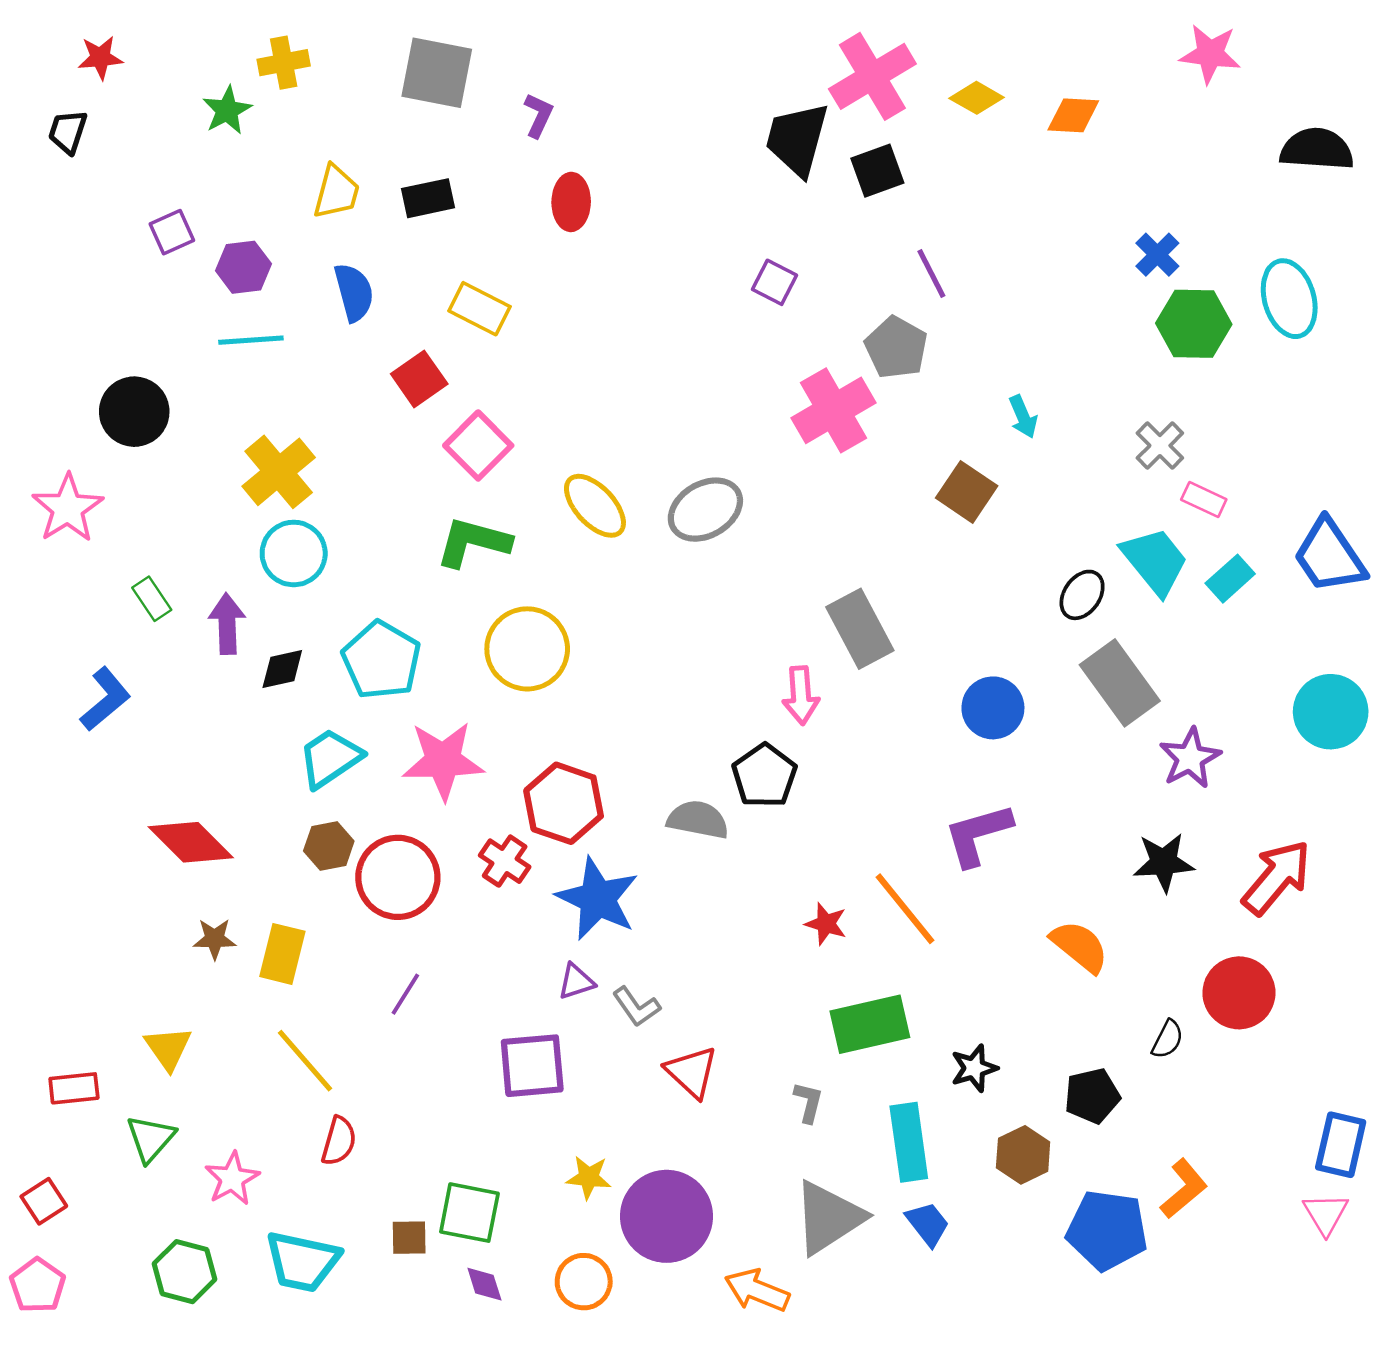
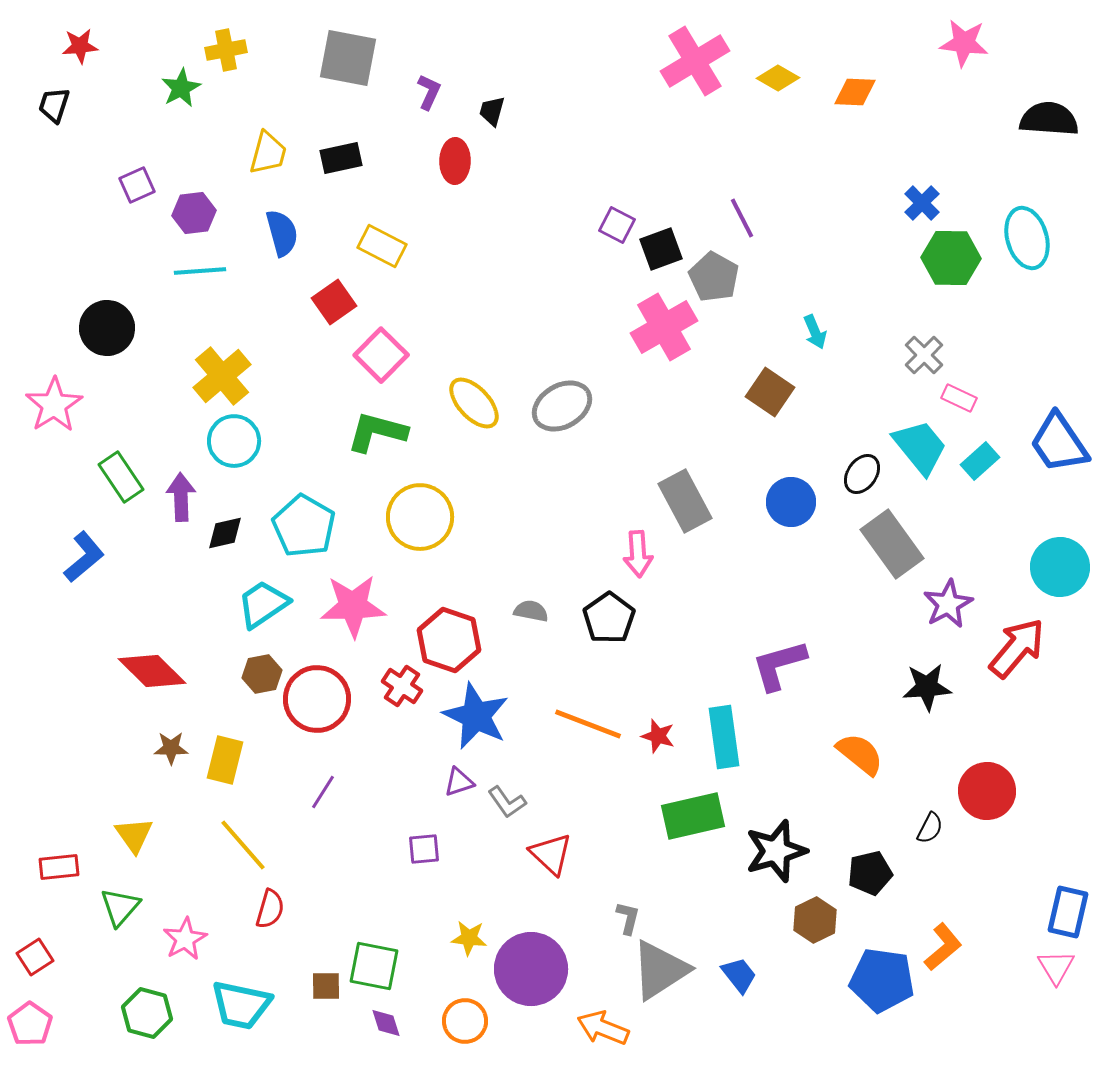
black trapezoid: (797, 139) -> (492, 111), moved, size x0.5
black square: (877, 171) -> (661, 249), moved
green rectangle: (152, 599) -> (121, 477), size x1.4
blue circle: (993, 708) -> (791, 502), moved
gray semicircle: (698, 820) -> (531, 611), moved, size x0.7
red arrow: (1277, 877) -> (1017, 648), moved
orange line: (905, 909) -> (588, 724), moved, turned -30
purple square: (532, 1066) -> (424, 849), size x0.6
black star: (974, 1068) -> (776, 851), size x1.6
gray L-shape: (808, 1102) -> (628, 918), moved
cyan rectangle: (909, 1142) -> (724, 737), moved

